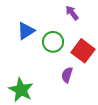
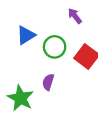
purple semicircle: (67, 75) -> (48, 82), moved

